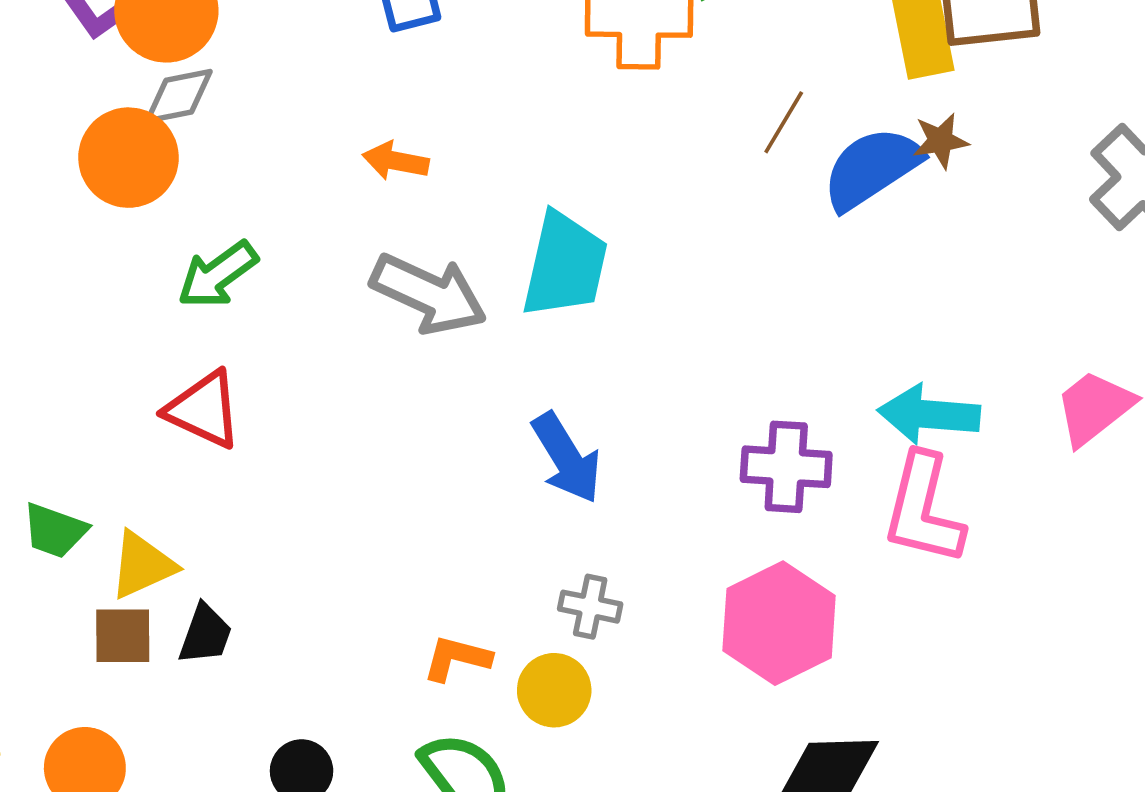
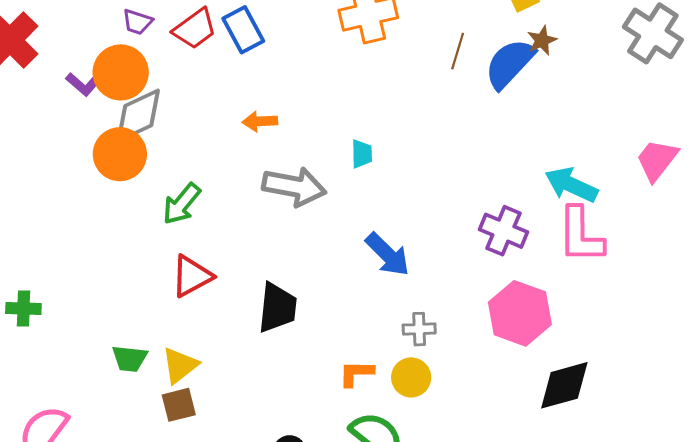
gray diamond: (179, 96) -> (138, 116), size x1.5
cyan trapezoid: (565, 265) -> (362, 154), size x0.5
red triangle: (204, 410) -> (192, 276), turned -39
cyan arrow: (929, 414) -> (571, 185), turned 34
purple cross: (786, 467) -> (503, 231), turned 33
black trapezoid: (205, 634) -> (277, 308), moved, size x1.5

